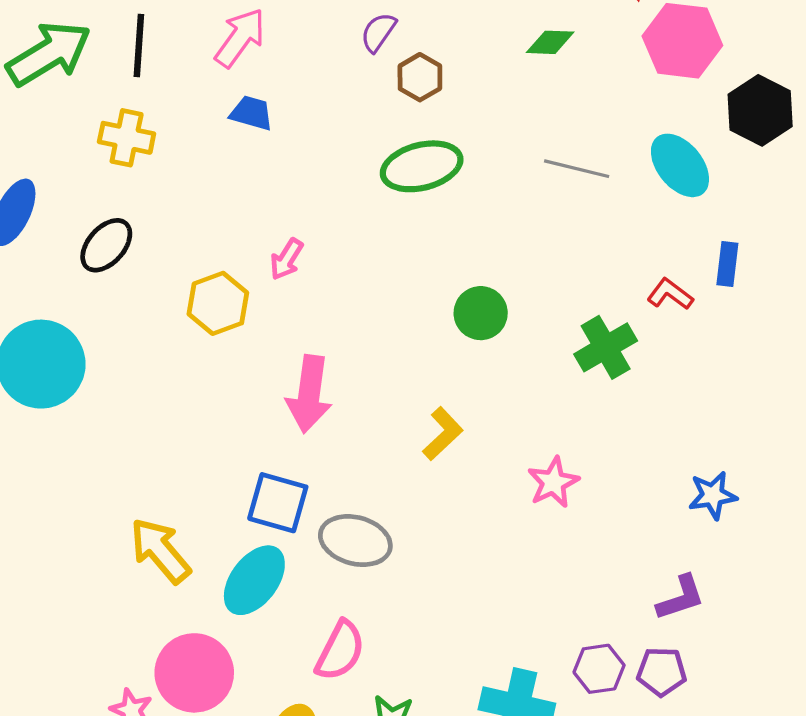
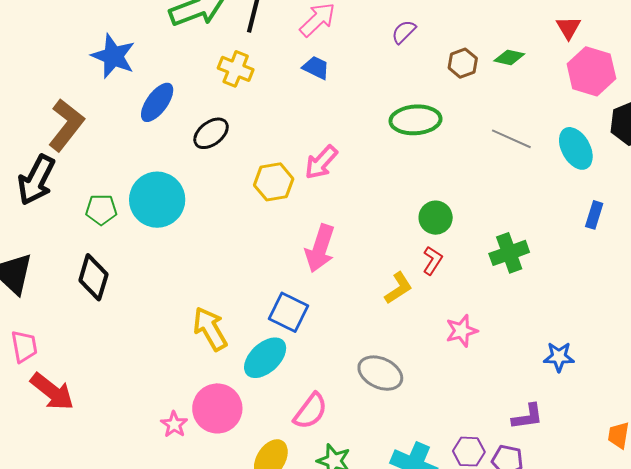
brown hexagon: (420, 77) -> (463, 63), moved
pink arrow: (286, 259) -> (321, 162), size x1.4
red L-shape: (670, 294) -> (432, 260), moved, turned 76
gray ellipse: (355, 541) -> (380, 373), moved

